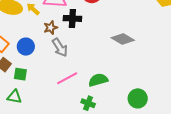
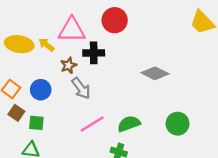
green circle: (138, 98) -> (178, 124), moved

